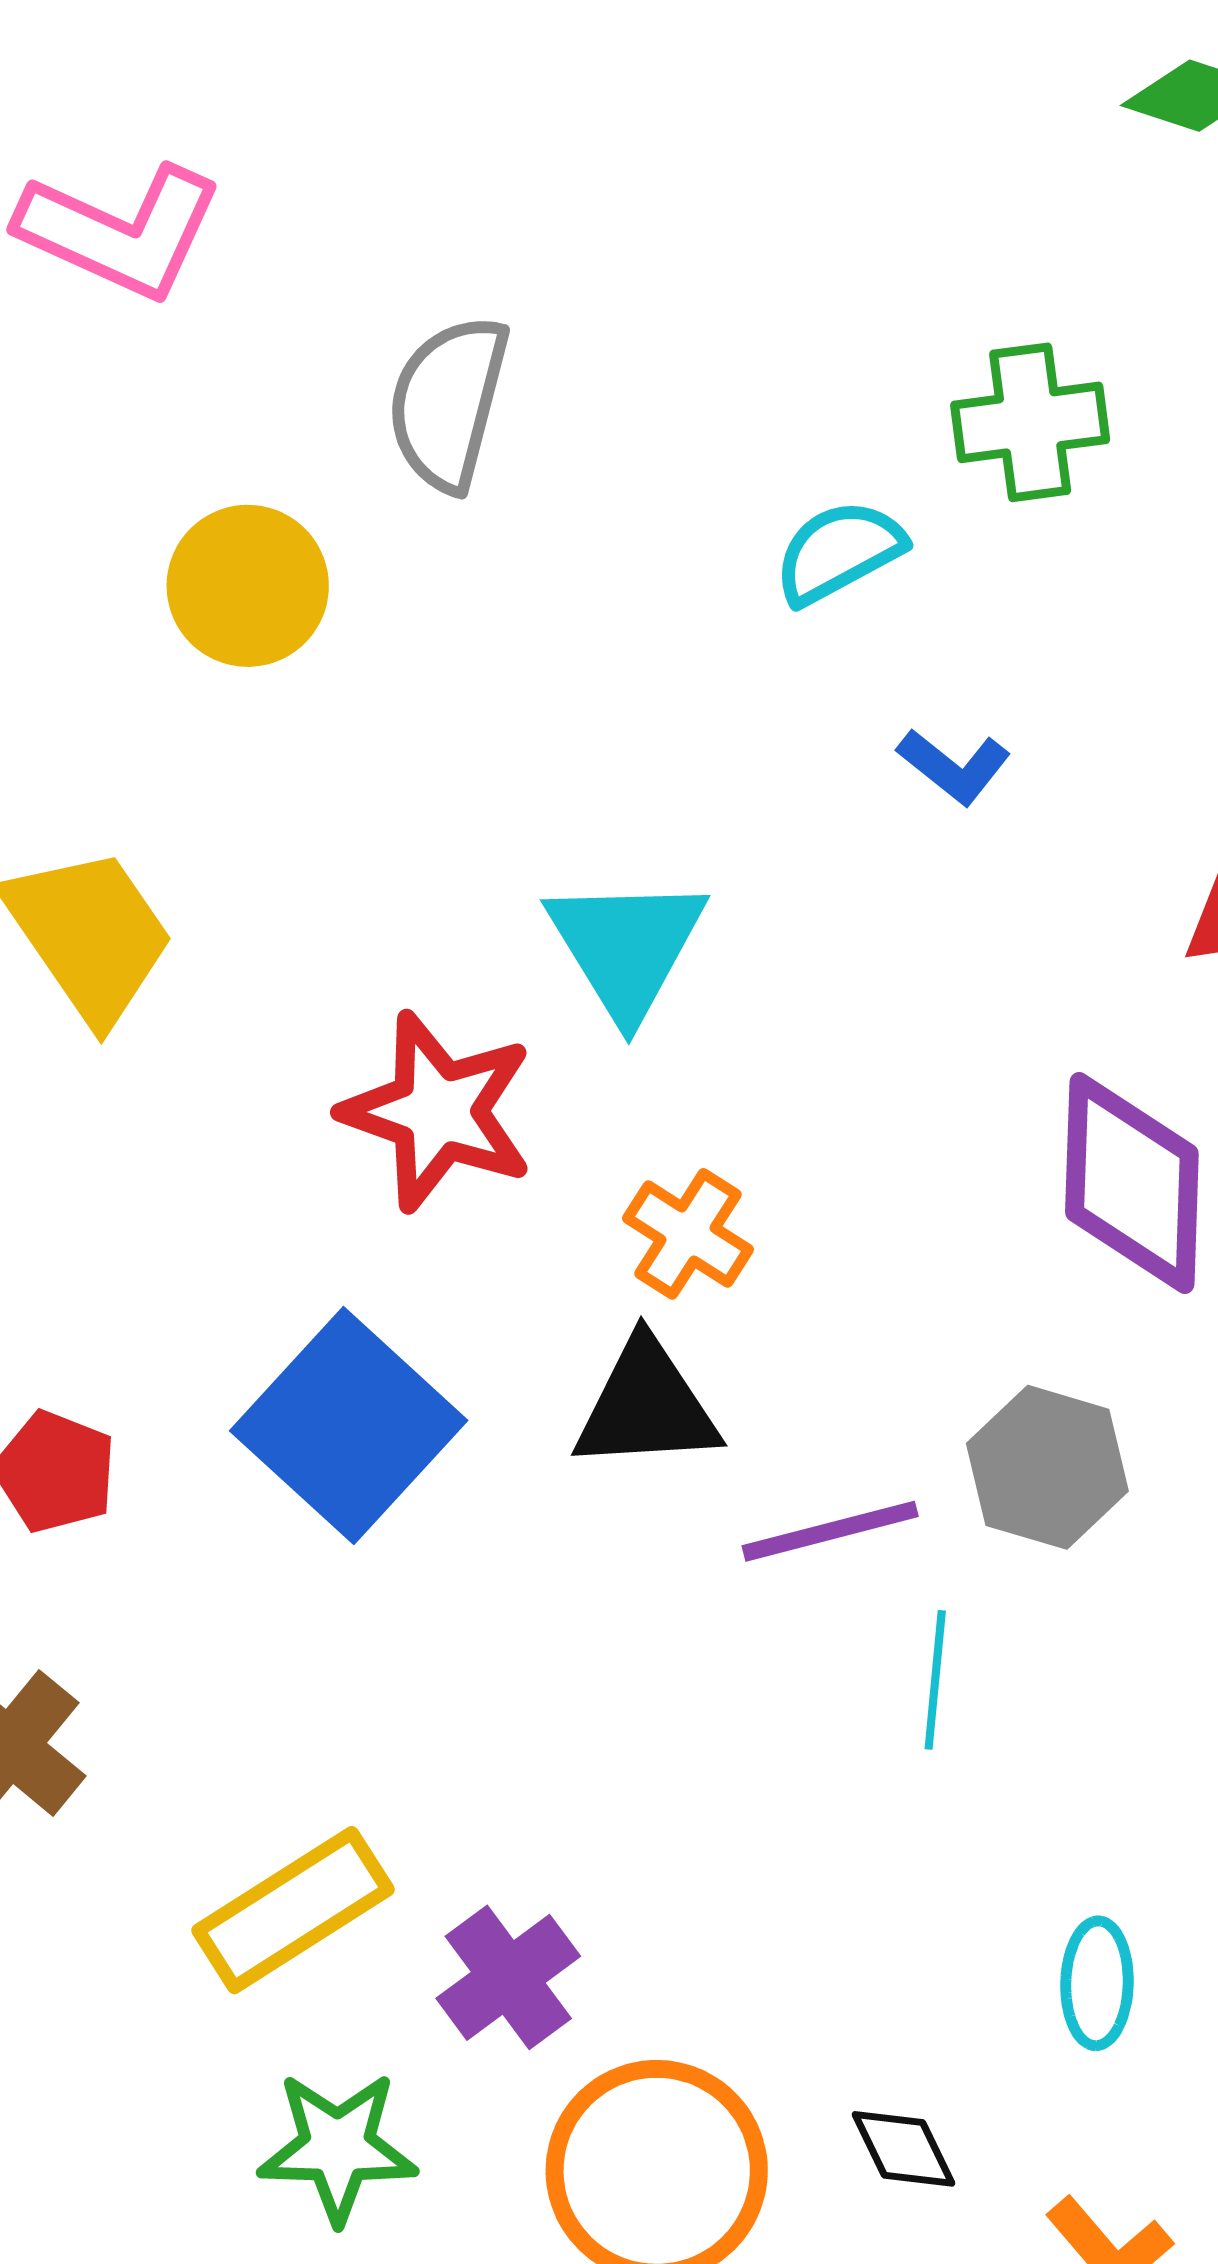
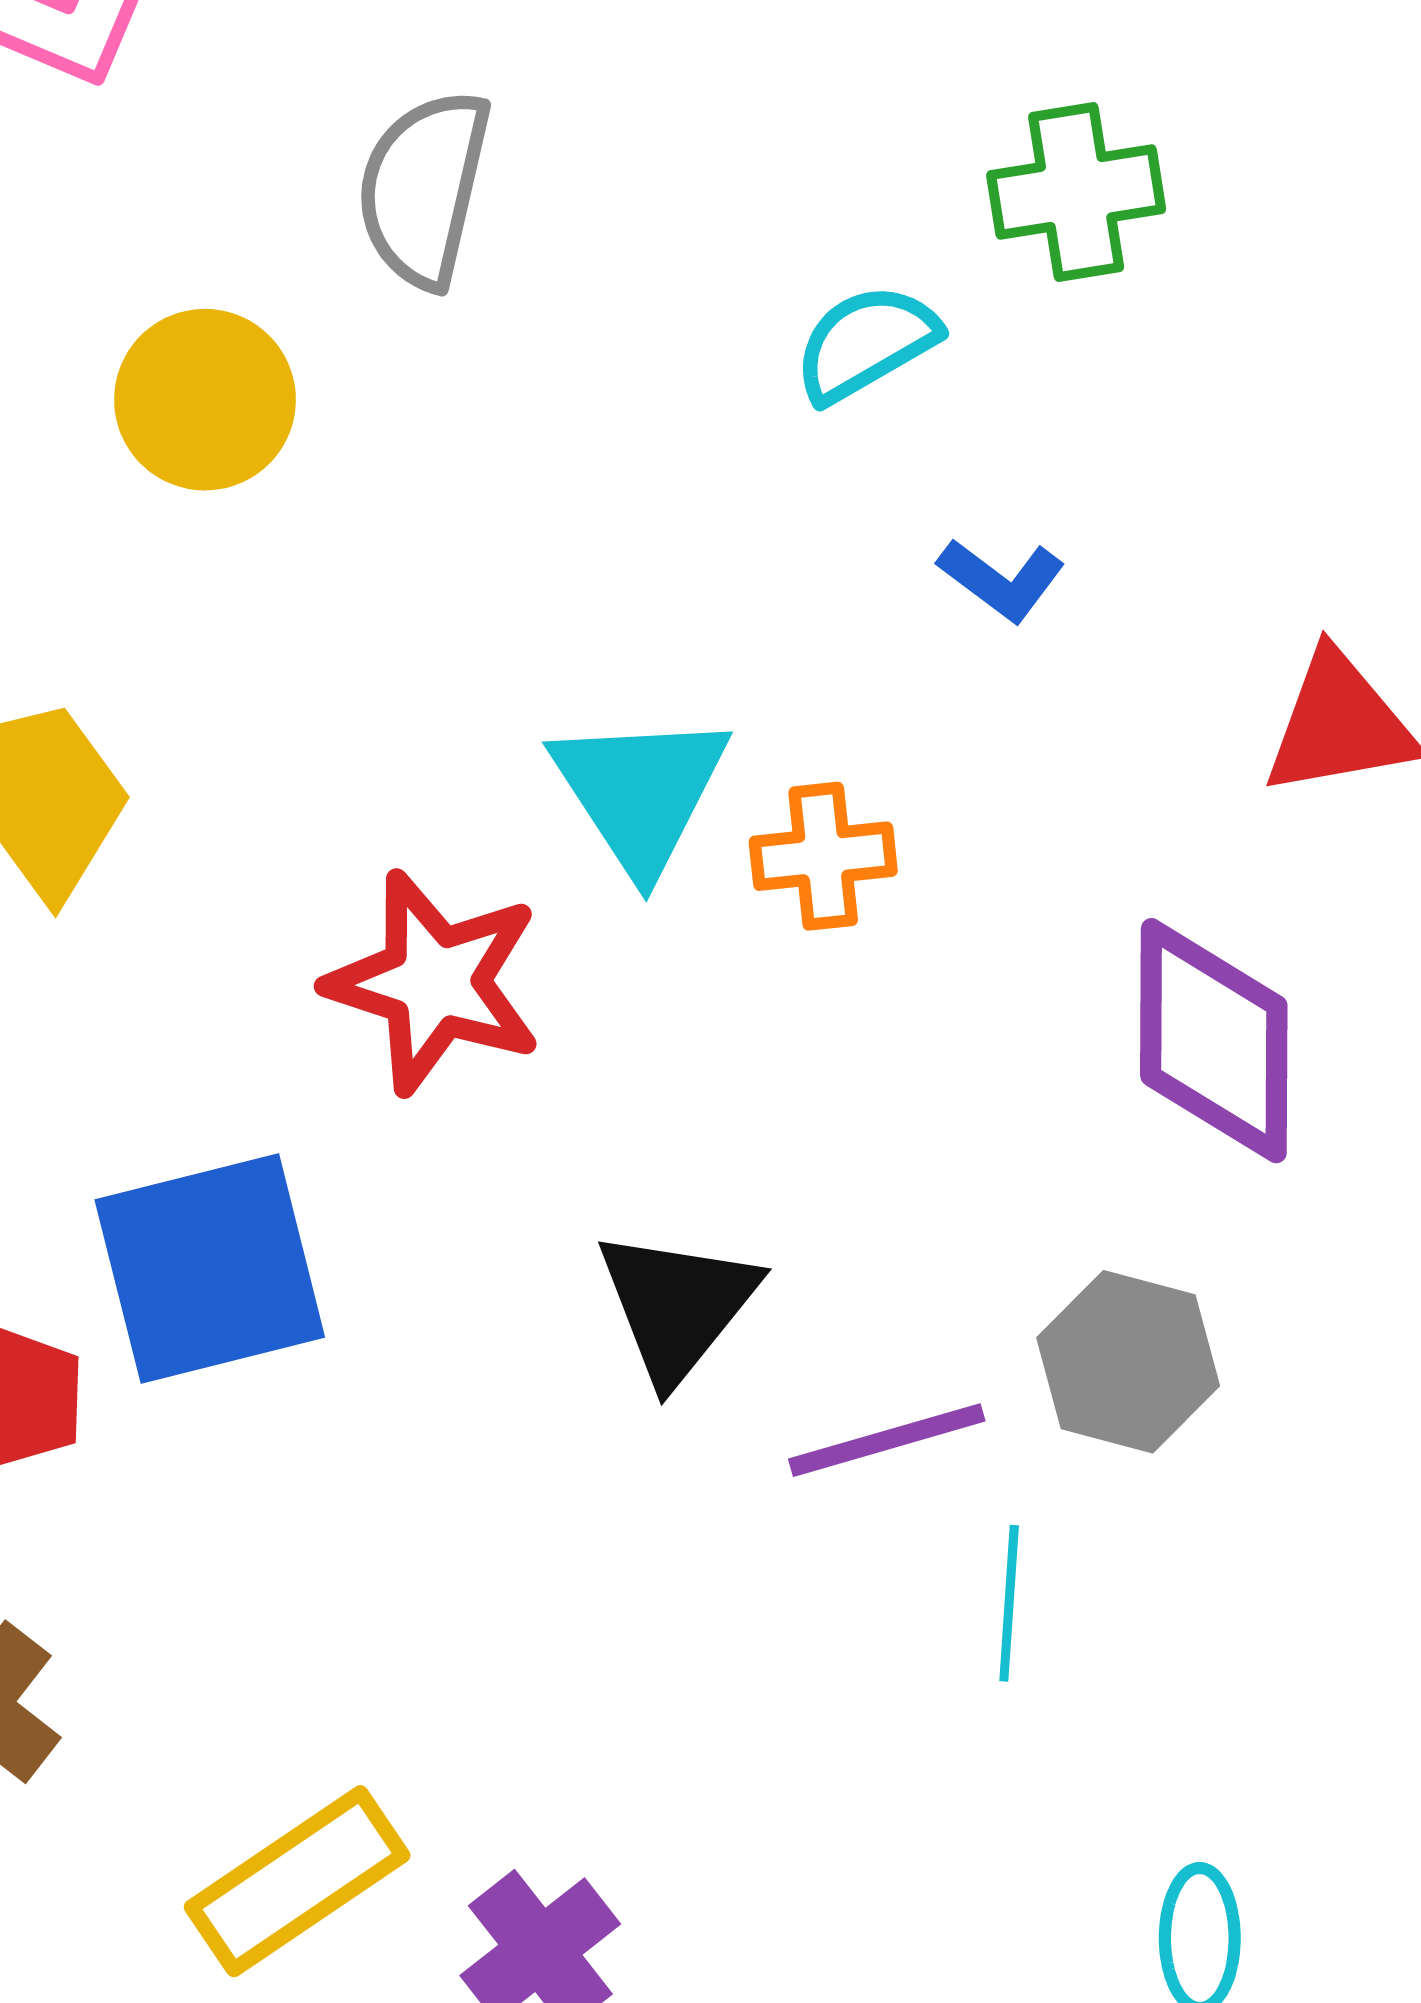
orange cross: (688, 1234) -> (823, 856), moved, turned -37
black triangle: (646, 1406) -> (677, 1305), turned -46
blue square: (349, 1426) -> (210, 1269), moved, turned 35

